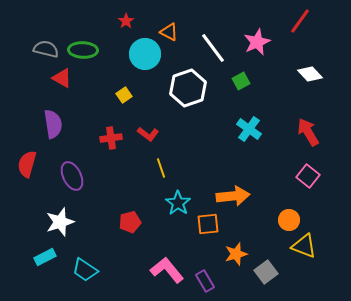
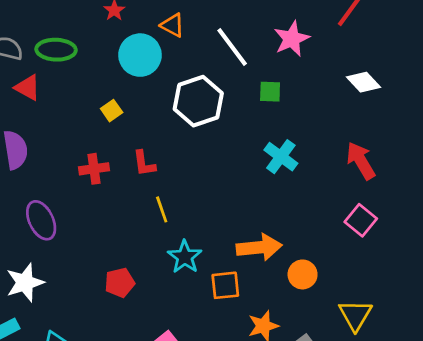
green square: (241, 81) -> (270, 92), turned 30
red L-shape: (148, 134) -> (144, 163), turned 45
orange circle: (289, 220) -> (303, 274), moved
yellow triangle: (304, 246) -> (355, 315), turned 40

